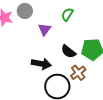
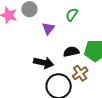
black semicircle: (68, 51) -> (71, 52), turned 126

